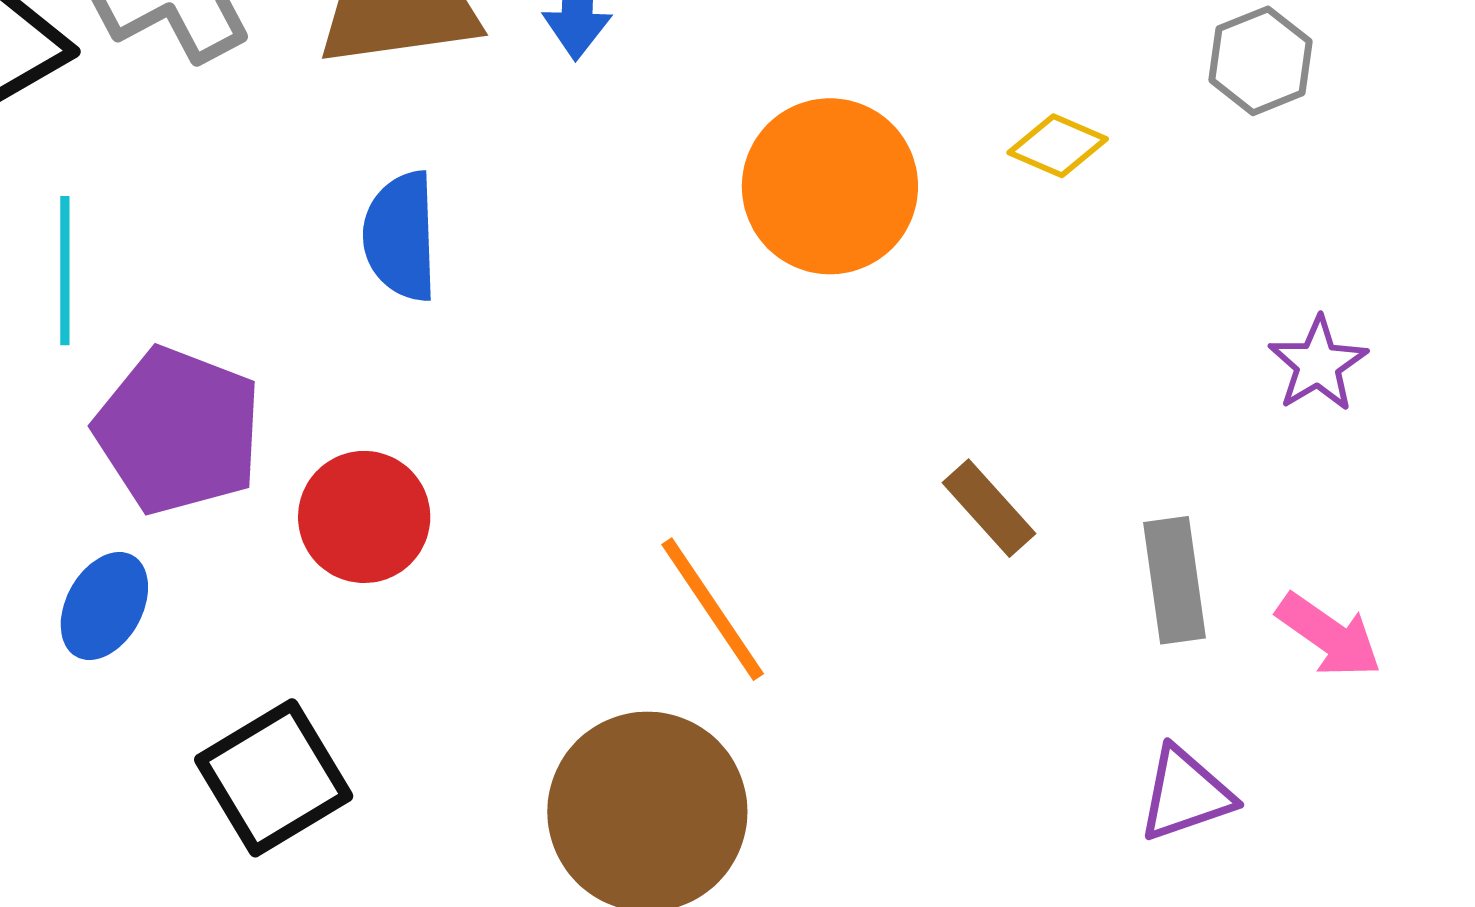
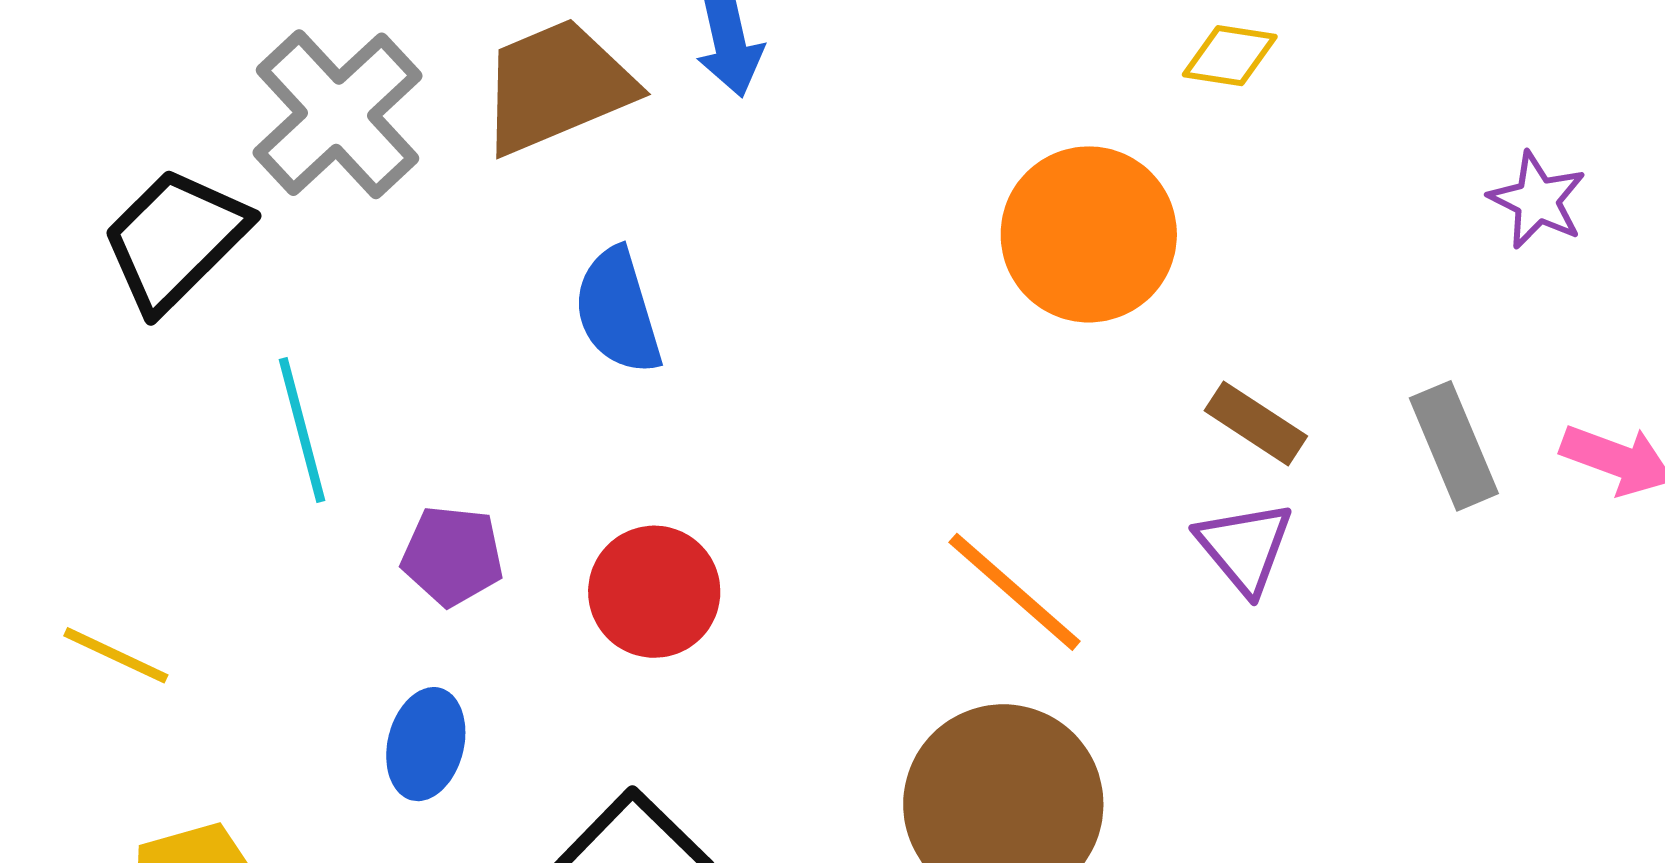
orange circle: (830, 186) -> (1089, 234), moved
purple pentagon: (178, 431) -> (452, 556), size x0.6
purple triangle: (1186, 794) -> (1245, 547), moved, turned -36

